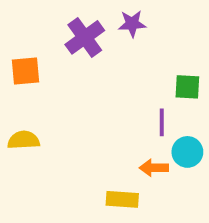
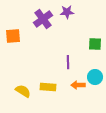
purple line: (162, 122) -> (68, 62), moved
yellow semicircle: (24, 140) -> (23, 91), moved, turned 35
yellow rectangle: (122, 199) -> (48, 87), moved

